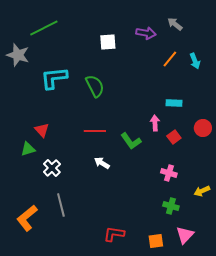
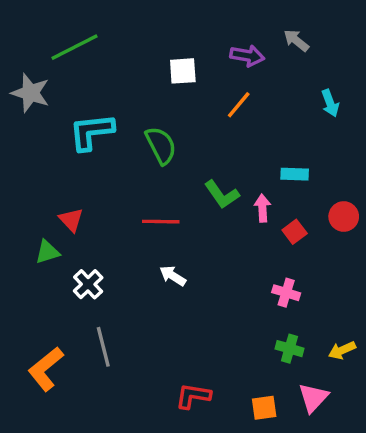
orange line: (170, 59) -> (239, 105), moved
green L-shape: (131, 141) -> (222, 194), moved
yellow arrow: (202, 191) -> (342, 350), moved

